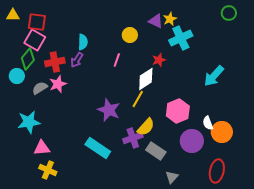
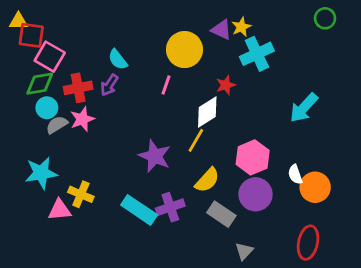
red square: (37, 22) -> (31, 35), moved
yellow circle: (130, 35) -> (185, 50), size x1.6
cyan semicircle: (83, 42) -> (118, 59), turned 140
green diamond: (28, 59) -> (40, 84), turned 40
cyan circle: (17, 76) -> (47, 108), moved
purple cross: (133, 138) -> (170, 207), moved
purple circle: (192, 141) -> (255, 194), moved
yellow cross: (48, 170) -> (81, 194), moved

